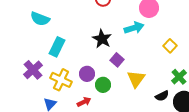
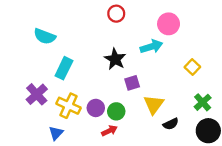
purple square: (117, 60) -> (132, 83), turned 32
purple circle: (87, 74) -> (96, 108), moved
black semicircle: (162, 96) -> (171, 124), moved
red arrow: (84, 102) -> (109, 131), moved

